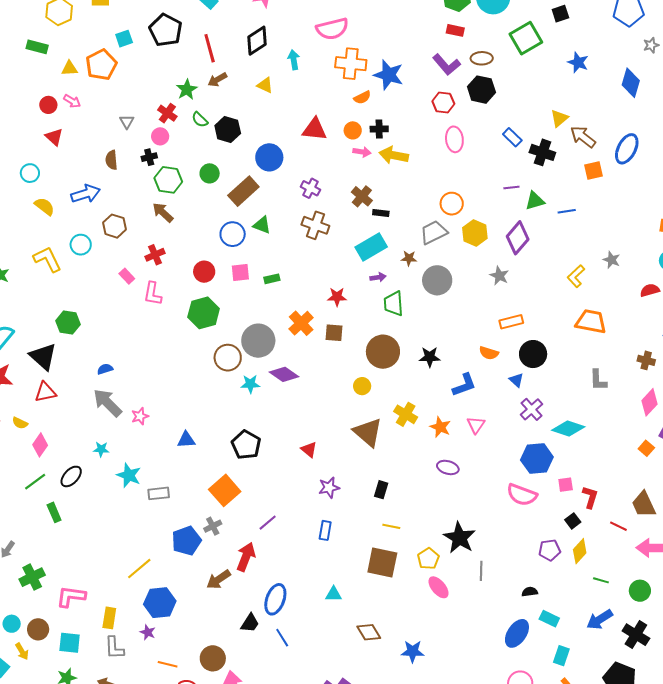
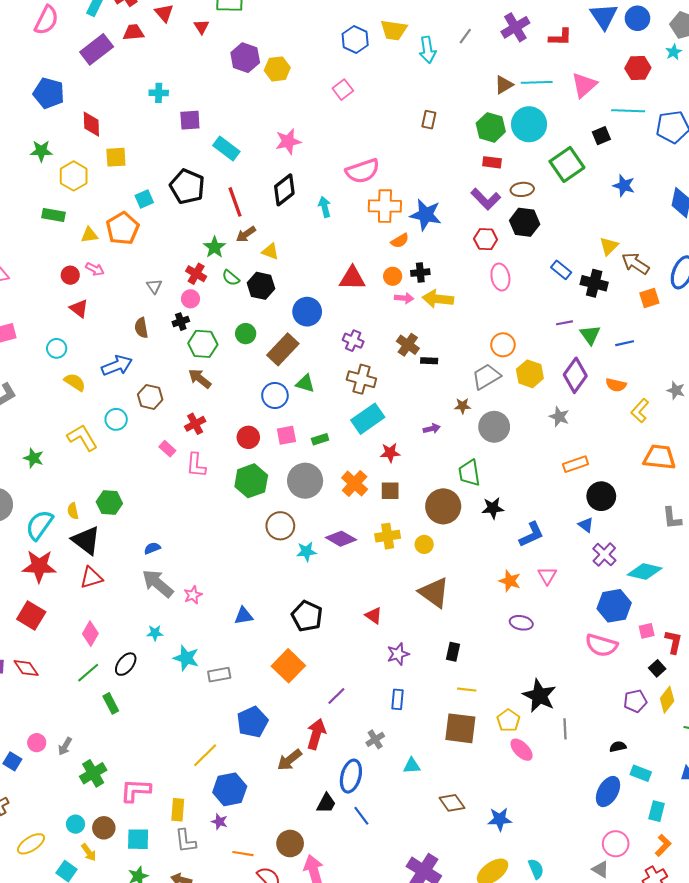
yellow triangle: (265, 85) -> (270, 251), moved
green triangle: (535, 201) -> (590, 335), turned -45
cyan rectangle: (371, 247) -> (368, 419), moved
green trapezoid: (394, 304) -> (469, 473), moved
gray circle: (258, 341) -> (305, 481), moved
orange semicircle: (489, 353) -> (616, 385), moved
yellow cross: (406, 414) -> (388, 536), moved, turned -35
yellow semicircle: (20, 423) -> (73, 511), moved, turned 56
gray cross: (213, 526) -> (375, 739), moved

